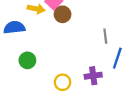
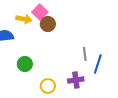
gray line: (105, 36) -> (85, 54), moved
green circle: (27, 60) -> (25, 64), moved

